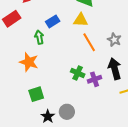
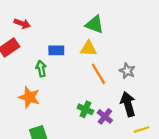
blue rectangle: (53, 21) -> (56, 50), turned 32
purple cross: (94, 79) -> (105, 116), turned -32

